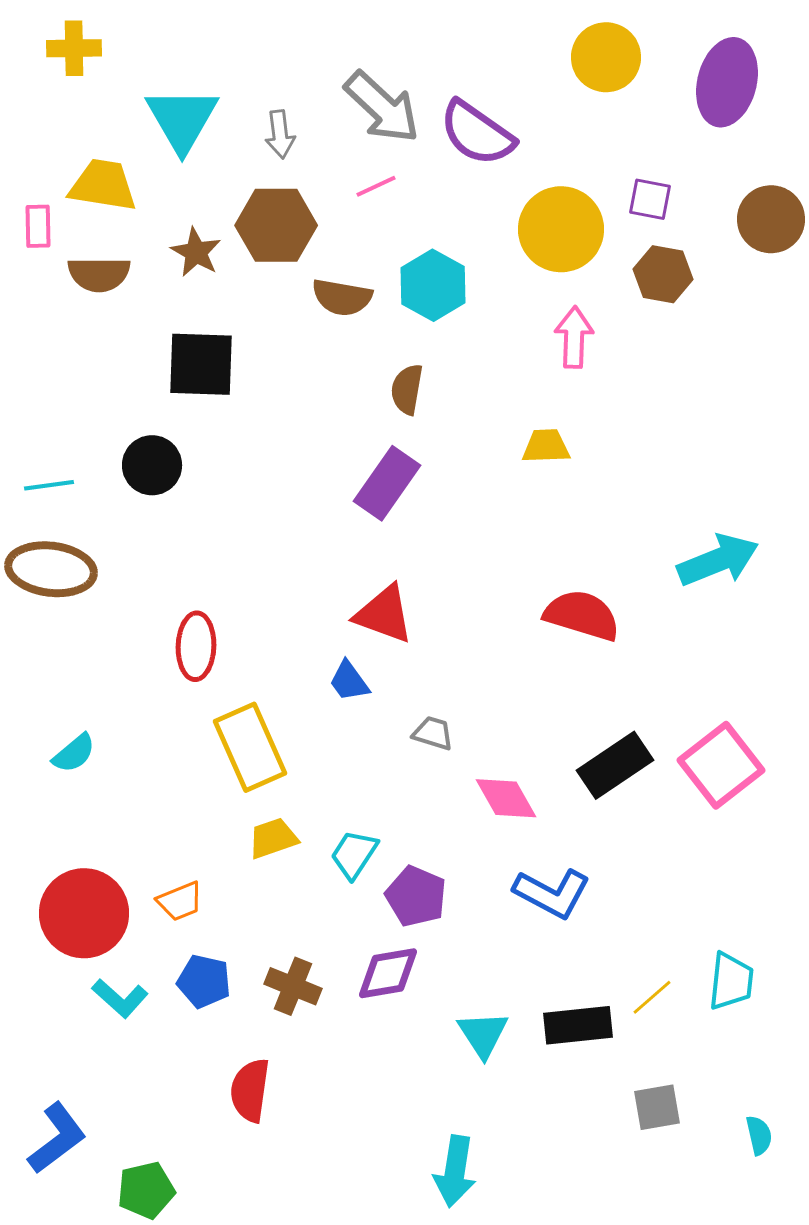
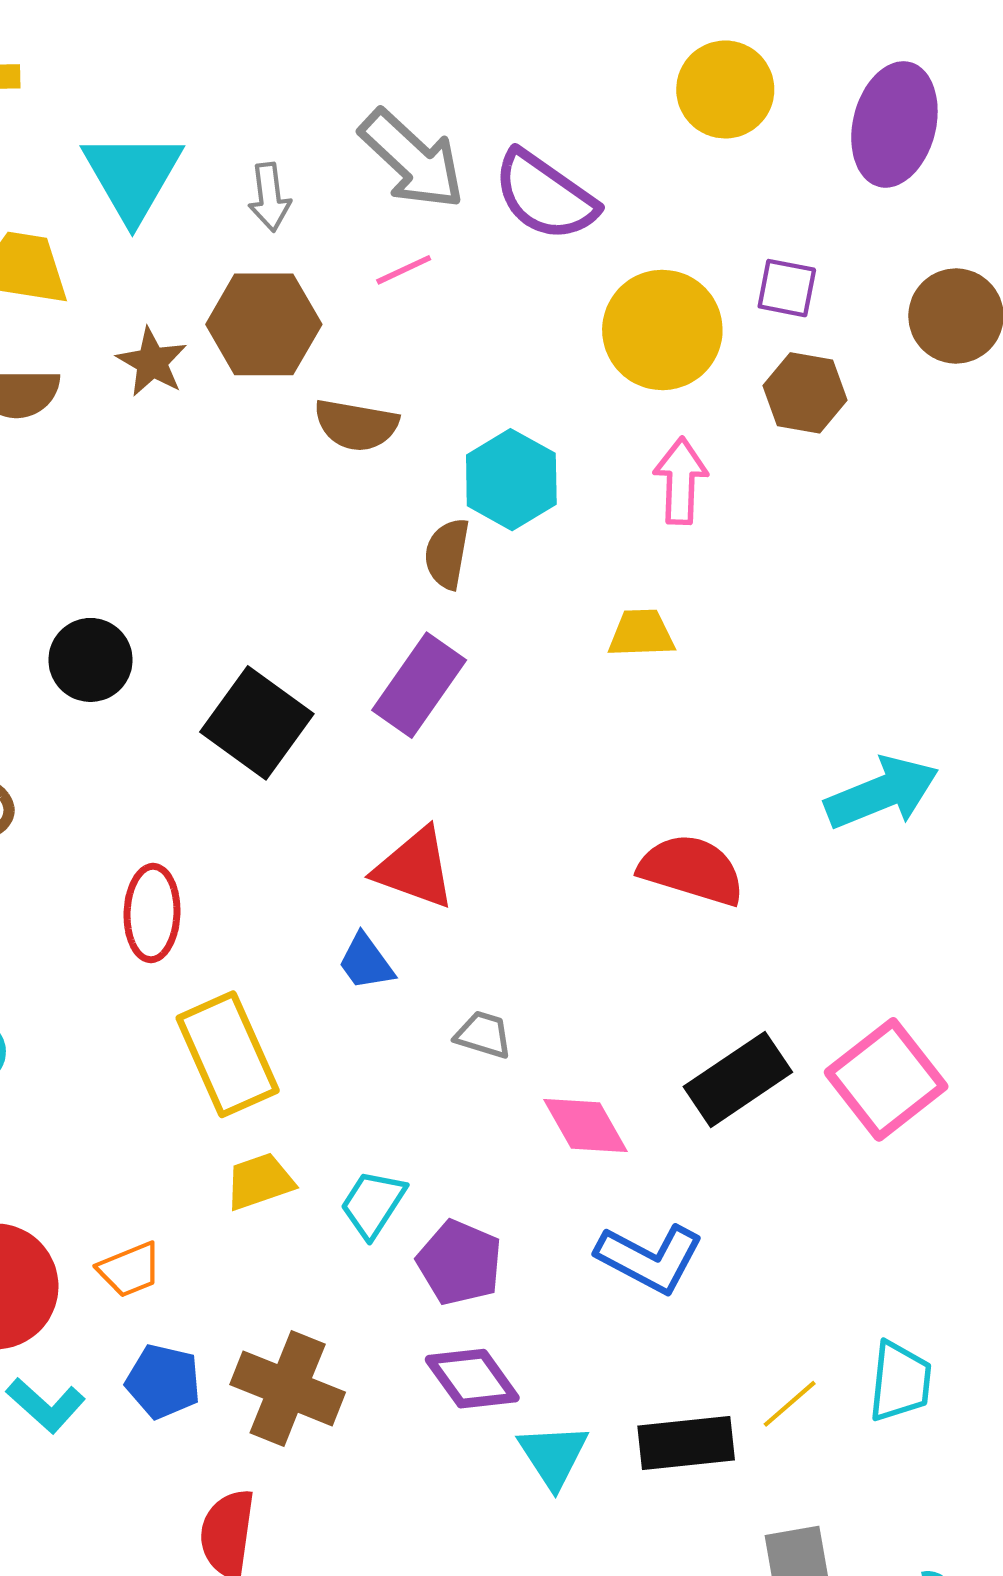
cyan hexagon: (433, 285) -> (511, 480), moved
black square: (201, 364) -> (257, 723), moved, turned 34
purple diamond: (388, 973) -> (472, 1379), moved, turned 64
brown cross: (293, 986) -> (288, 1388), size x1.4

